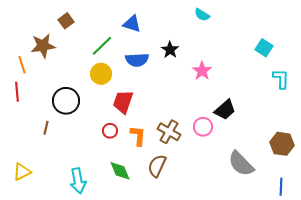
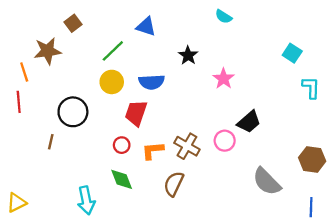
blue semicircle: (137, 60) -> (152, 82), moved
orange L-shape: (138, 136) -> (153, 151), turned -100
green diamond: (120, 171) -> (122, 179), moved
yellow triangle: (22, 172) -> (16, 203), moved

